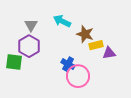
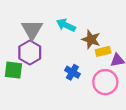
gray triangle: (31, 25) -> (32, 30), size x1.5
pink circle: (78, 76) -> (105, 82), moved

